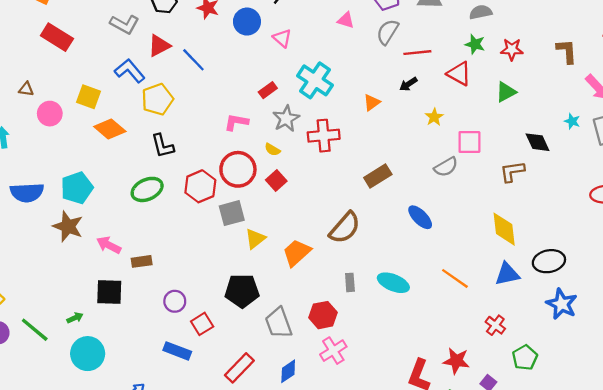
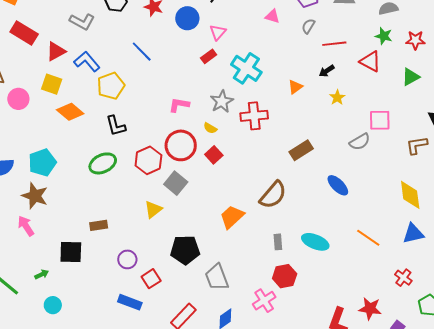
gray semicircle: (388, 32) -> (308, 26), size x0.7
pink triangle: (282, 38) -> (218, 32), turned 30
red triangle: (159, 46) -> (56, 51), moved
red rectangle: (268, 90) -> (209, 56), moved
yellow star: (434, 117) -> (337, 97), moved
gray square: (232, 213) -> (176, 183), turned -35
yellow triangle: (255, 239) -> (153, 209), moved
pink arrow: (109, 245) -> (26, 226), moved, turned 30
red hexagon: (323, 315) -> (285, 276), moved
cyan circle: (88, 354) -> (53, 305), size x0.6

